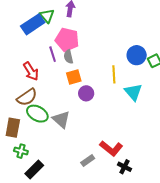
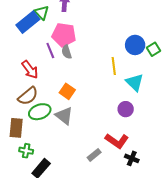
orange square: (74, 77) -> (67, 91), moved, turned -35
purple circle: (86, 93) -> (126, 109), moved
green ellipse: (37, 114) -> (40, 112), turned -45

